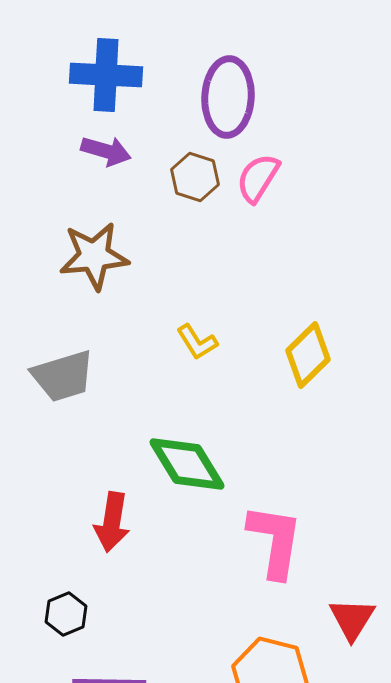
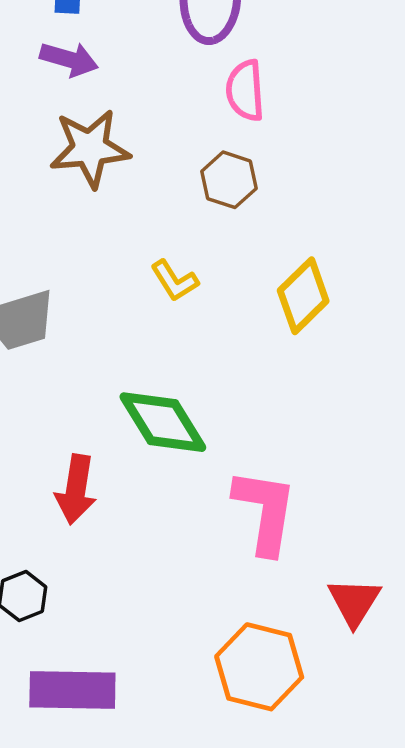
brown hexagon: (195, 177) -> (229, 180), moved
pink semicircle: (258, 178) -> (245, 91), turned -36
brown star: (94, 256) -> (90, 148), moved

